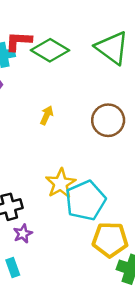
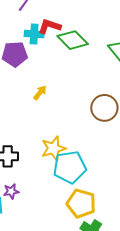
yellow arrow: (47, 115) -> (40, 93), moved
purple star: (23, 234) -> (11, 191), moved

